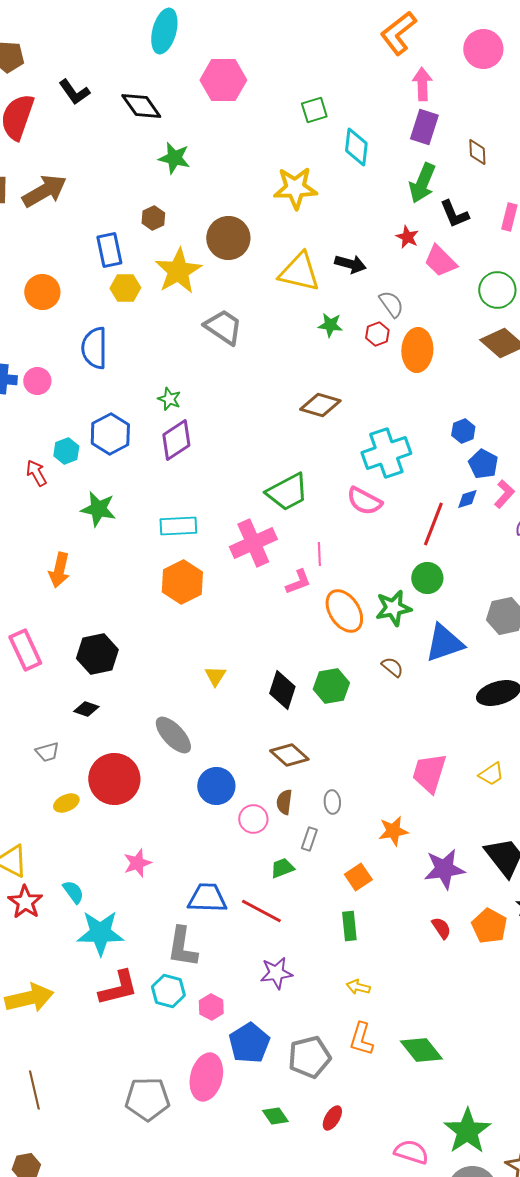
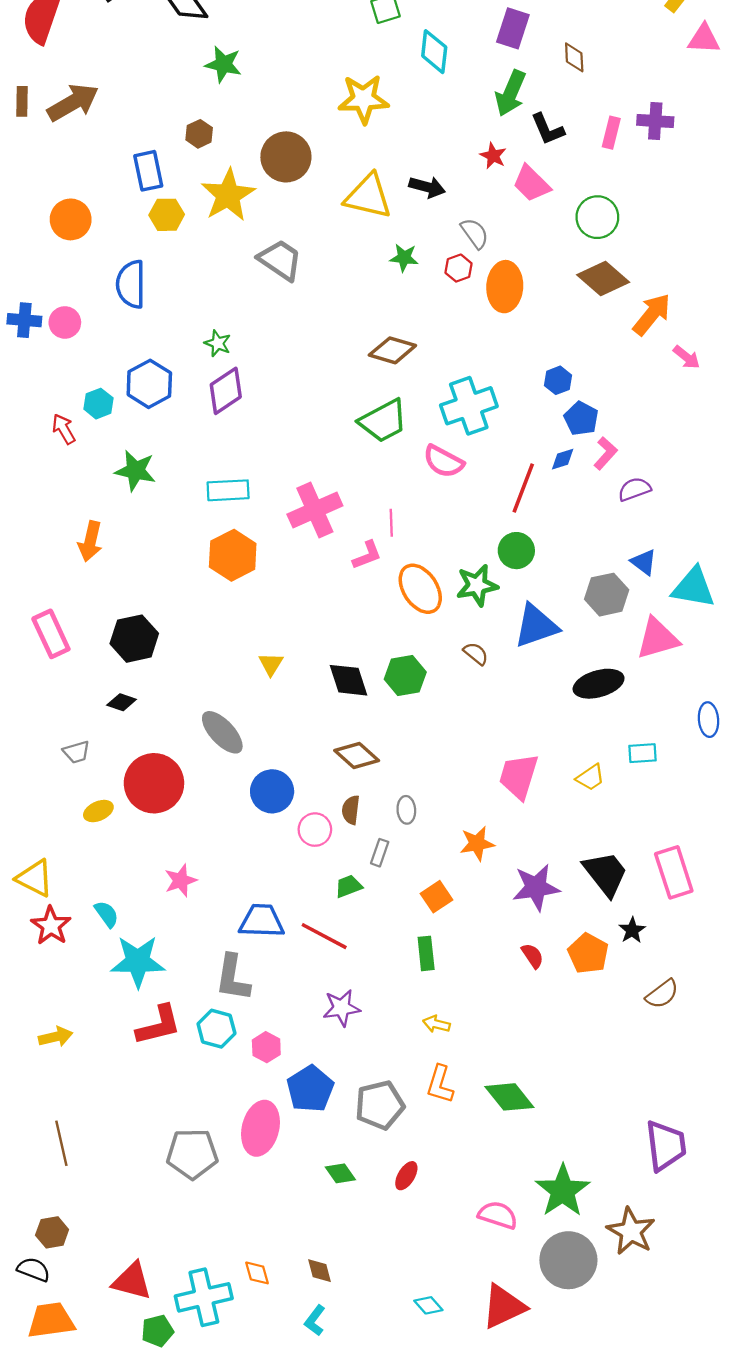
green trapezoid: (287, 492) -> (383, 421), moved
black diamond: (282, 690) -> (348, 680), turned -36
yellow arrow: (29, 998) -> (56, 1037), size x0.6

